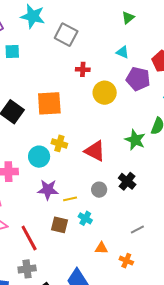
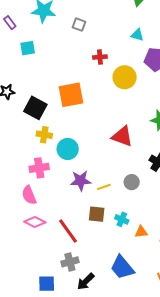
gray square: (66, 35) -> (79, 25), size x0.6
yellow cross: (59, 143) -> (44, 135), moved
gray circle: (99, 190) -> (132, 182), moved
cyan cross: (85, 218) -> (122, 219), moved

